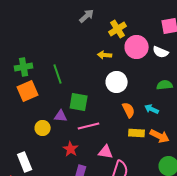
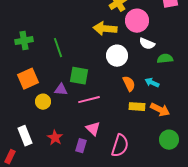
white semicircle: (161, 52) -> (147, 44), moved
yellow arrow: (105, 55) -> (105, 29), size x1.6
orange square: (28, 91) -> (28, 79), moved
red star: (71, 149) -> (55, 138), moved
pink triangle: (106, 152) -> (93, 129), moved, turned 35

